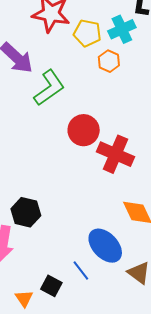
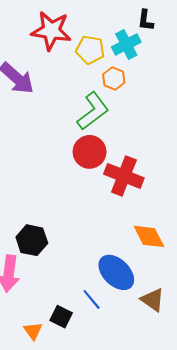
green L-shape: (49, 88) -> (93, 111), moved

